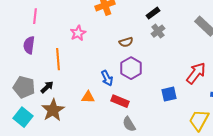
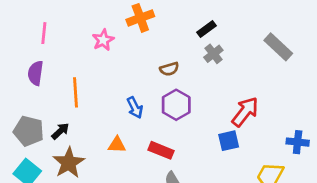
pink star: (78, 33) -> (103, 40), moved
red arrow: (196, 73) -> (245, 112), moved
blue arrow: (107, 78) -> (135, 108), moved

